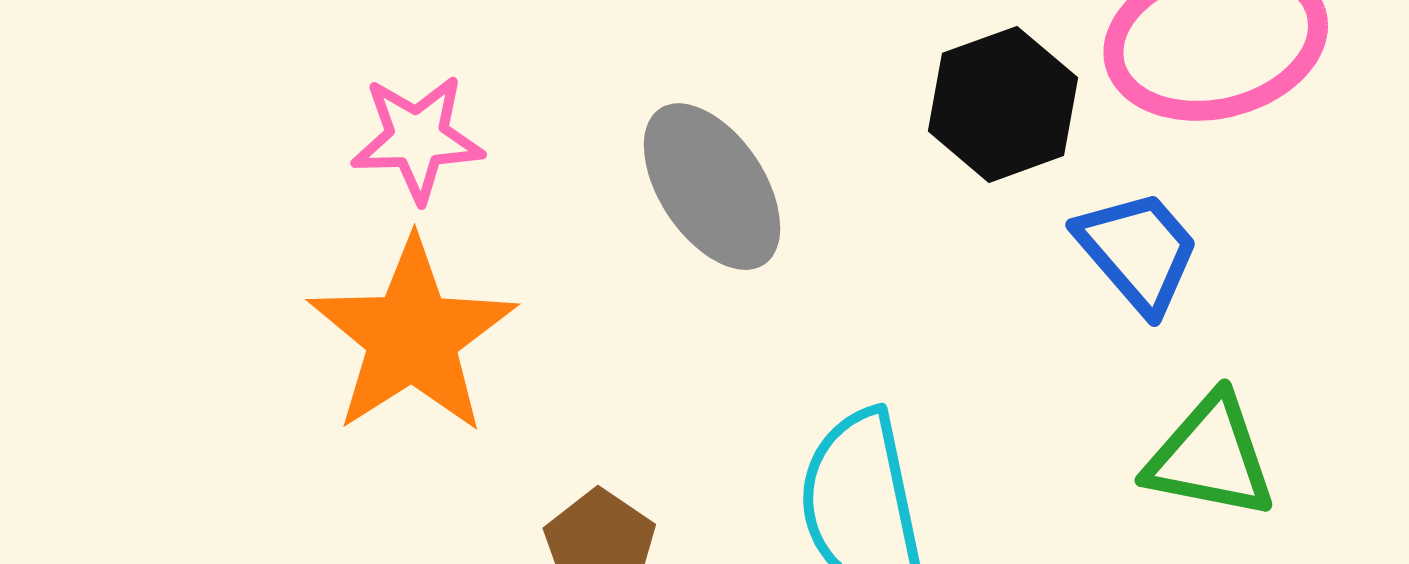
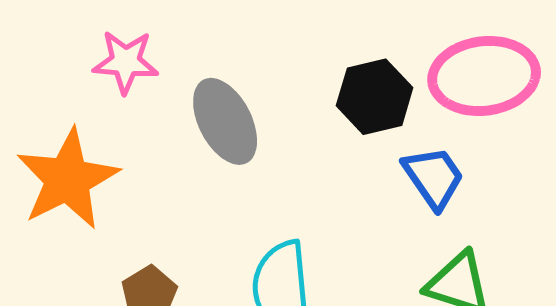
pink star: (417, 138) -> (126, 62), moved

